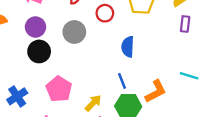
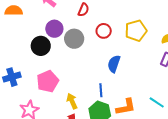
purple circle: (35, 27) -> (54, 29), moved
yellow arrow: (93, 103) -> (72, 101), turned -84

